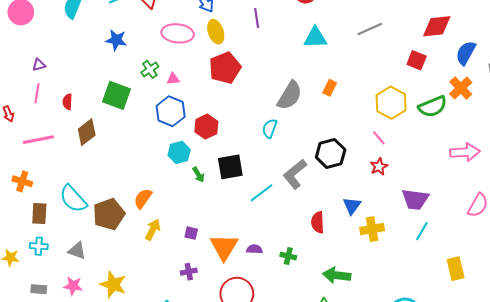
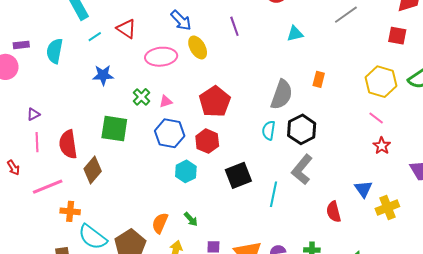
cyan triangle: (315, 38) -> (295, 34), size x0.7
red pentagon: (225, 68) -> (215, 102), moved
red semicircle: (67, 102) -> (68, 144), size x1.8
black hexagon: (331, 154) -> (302, 129), moved
green arrow: (198, 175) -> (191, 219), moved
orange cross: (22, 181) -> (70, 211), moved
cyan line: (261, 193) -> (273, 194), turned -30

